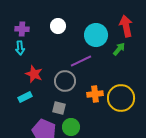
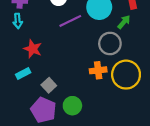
purple line: (81, 61) -> (70, 21), moved
gray circle: (65, 81) -> (110, 43), moved
gray square: (59, 108) -> (49, 85), moved, turned 32

